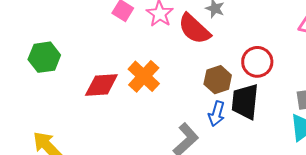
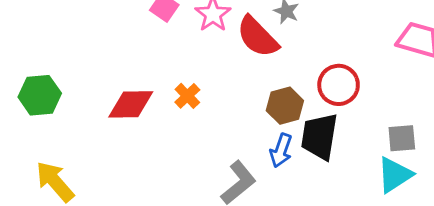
green hexagon: (44, 57) -> (40, 95), moved
orange cross: (144, 76) -> (187, 96), size x0.6

